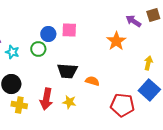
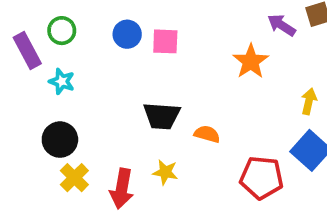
blue circle: (48, 34) -> (127, 34), moved
green circle: (38, 49) -> (62, 31), moved
red arrow: (46, 99) -> (122, 189), moved
yellow cross: (19, 105) -> (74, 178), turned 35

